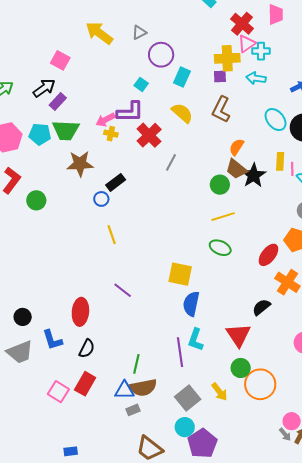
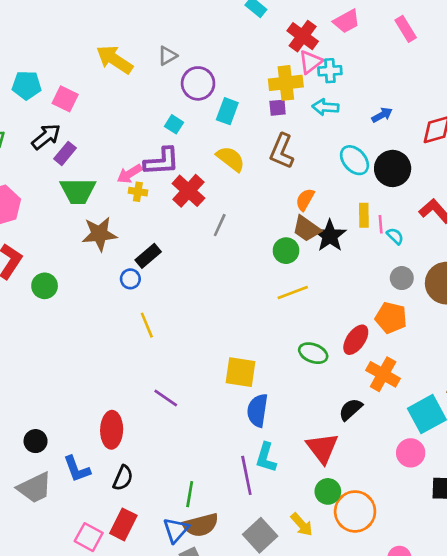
pink trapezoid: (276, 14) -> (346, 21), turned 65
cyan pentagon: (40, 134) -> (27, 85), moved
green ellipse: (220, 248) -> (313, 353), moved
blue triangle: (124, 390) -> (176, 530), turned -45

